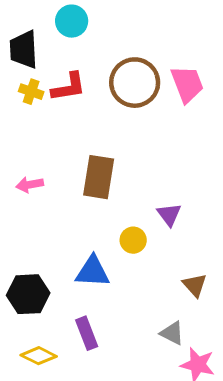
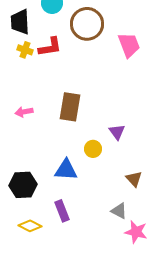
brown circle: (135, 83) -> (87, 24), moved

